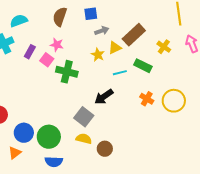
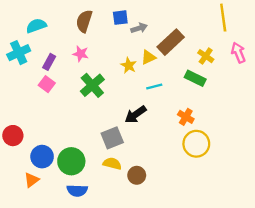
gray arrow: (102, 31) -> (139, 28), moved
pink square: (47, 60) -> (47, 84), moved
green rectangle: (143, 66) -> (195, 78), moved
green cross: (67, 72) -> (92, 85), turned 35
yellow circle: (174, 101) -> (196, 144), moved
gray square: (84, 117) -> (112, 138), turned 30

